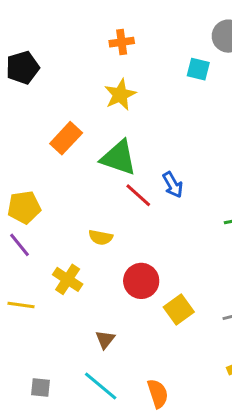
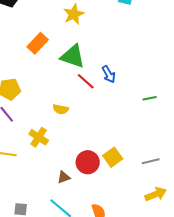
red circle: (141, 281) -> (88, 162), moved
brown triangle: (105, 339) -> (64, 177), turned 32

